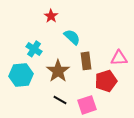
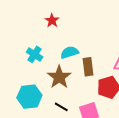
cyan semicircle: (72, 37) -> (69, 52), moved, turned -60
cyan hexagon: (21, 75) -> (29, 97), moved

